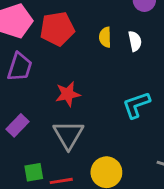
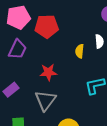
yellow semicircle: (105, 37) -> (80, 51), moved

